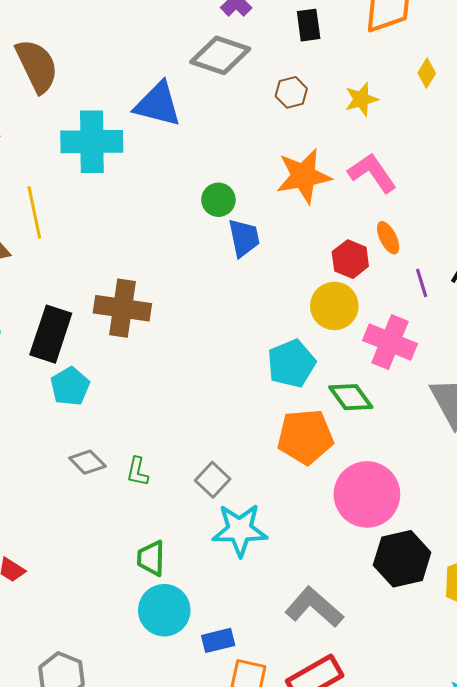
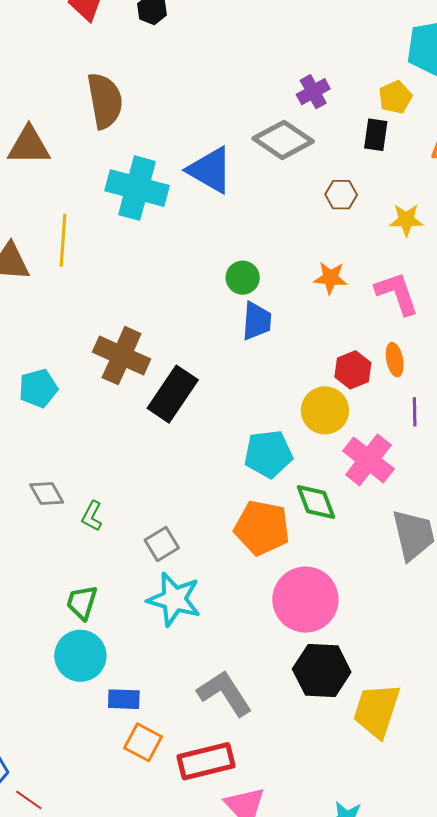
orange star: (304, 176) -> (330, 278), size x0.6
black rectangle: (51, 334) -> (173, 394), moved
cyan pentagon: (70, 386) -> (38, 388), moved

